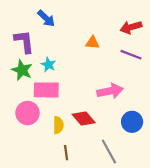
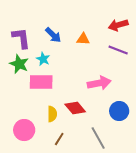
blue arrow: (46, 18) -> (53, 35), moved
pink circle: (28, 113) -> (24, 130), moved
brown line: (66, 153) -> (59, 139), turned 40

